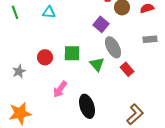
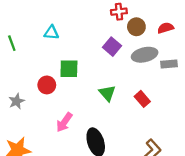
green line: (15, 12) -> (12, 43), moved
gray ellipse: (113, 47) -> (145, 55), moved, turned -75
green square: (72, 53) -> (69, 69), moved

